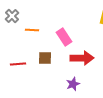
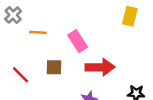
red line: (18, 64) -> (21, 75), turned 49

